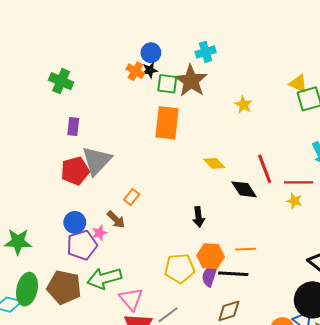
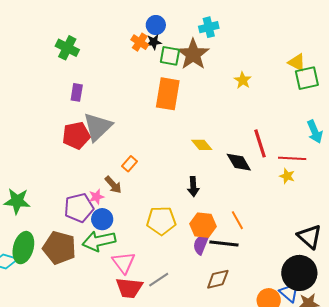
yellow diamond: (214, 163) -> (202, 145), moved
blue circle: (75, 222) -> (102, 219), moved
orange line: (246, 249) -> (237, 220), turned 60
yellow pentagon: (180, 268) -> (161, 221), moved

